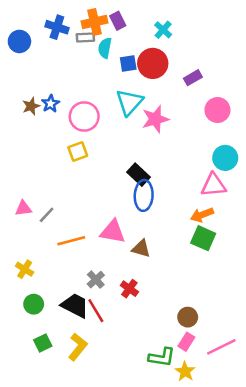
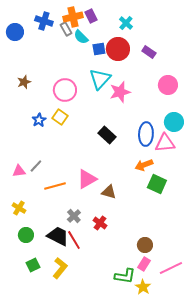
gray rectangle: (85, 38) -> (66, 29), turned 64
cyan semicircle: (105, 48) -> (81, 37), turned -56
purple rectangle: (193, 78) -> (149, 52), moved, turned 64
blue star: (50, 104) -> (39, 120), moved
yellow square: (78, 151) -> (60, 117), turned -35
blue ellipse: (144, 195) -> (146, 134), moved
pink triangle: (23, 208) -> (19, 171), moved
orange arrow: (202, 215) -> (144, 165), moved
pink triangle: (113, 232) -> (87, 179), turned -40

